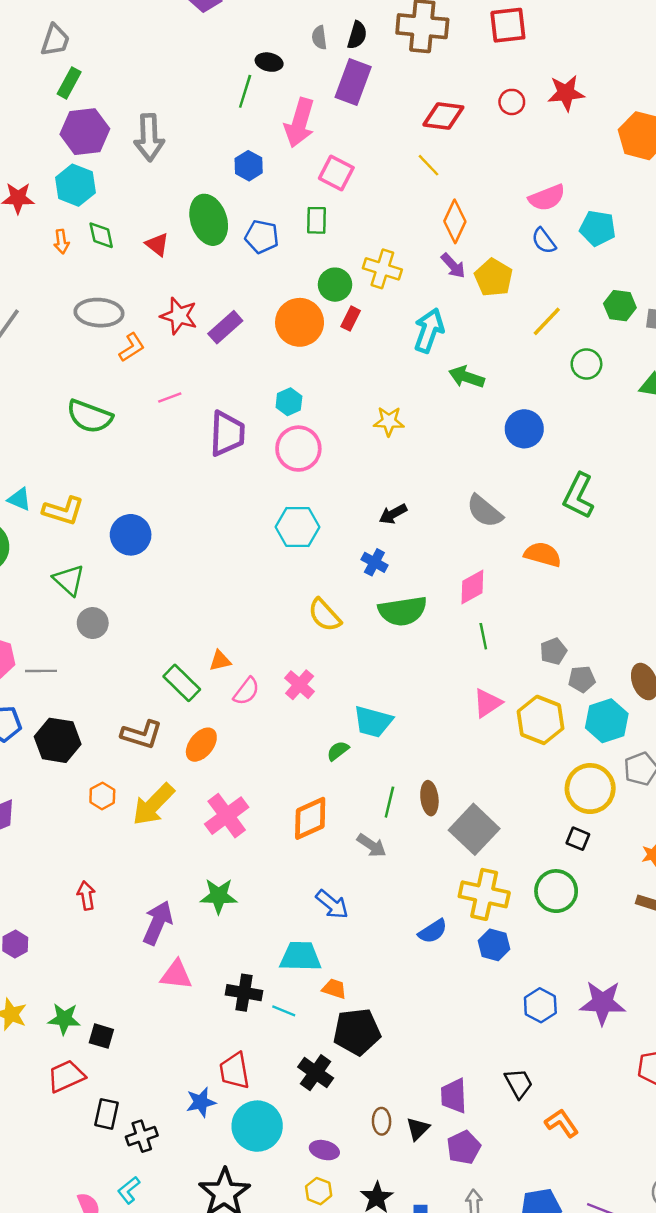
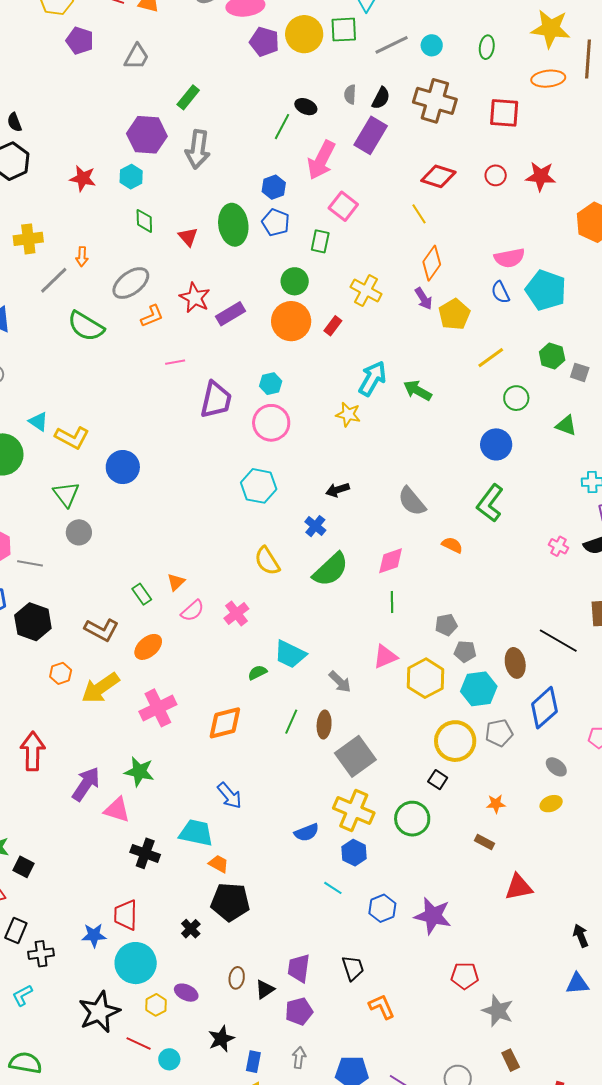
green rectangle: (69, 83) -> (188, 97), moved
cyan hexagon: (75, 185) -> (131, 177), size x0.7
cyan pentagon: (598, 228) -> (546, 290), size x1.4
blue pentagon: (262, 237) -> (276, 222), moved
orange arrow: (61, 242) -> (82, 257), moved
green circle: (335, 285) -> (295, 281), moved
gray ellipse: (99, 313) -> (131, 283), turned -51
cyan arrow: (429, 330) -> (372, 378), moved
green semicircle: (90, 416) -> (86, 326), moved
blue circle: (524, 429) -> (496, 444), moved
orange semicircle: (543, 554) -> (452, 545), size x0.7
green semicircle: (403, 611) -> (331, 570), turned -45
orange triangle: (220, 661) -> (176, 582), turned -42
green rectangle: (182, 683) -> (142, 594), size x0.7
gray arrow: (372, 845) -> (340, 682), moved
red arrow: (86, 895) -> (33, 751), size x1.6
pink triangle: (176, 975) -> (117, 810), moved
cyan line: (284, 1011) -> (333, 888), moved
black cross: (316, 1073) -> (191, 929), size x0.7
yellow hexagon: (319, 1191) -> (156, 1005), moved

